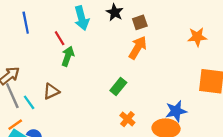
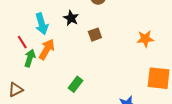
brown square: (140, 22) -> (95, 35), moved
orange arrow: (138, 48) -> (47, 49), moved

